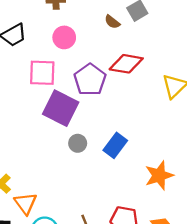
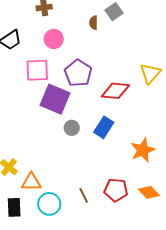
brown semicircle: (112, 22) -> (94, 23), turned 56
red diamond: (126, 64) -> (115, 91), moved
orange triangle: (25, 203) -> (31, 182), turned -50

